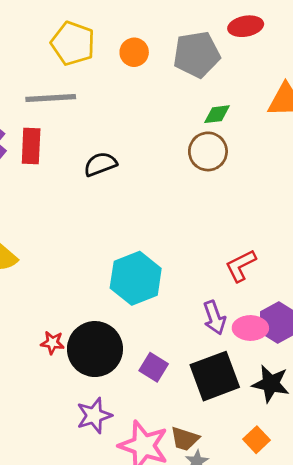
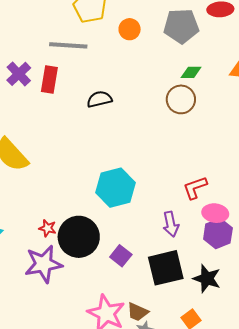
orange circle: (134, 52) -> (130, 29), moved
pink ellipse: (250, 328) -> (215, 213), moved
purple star: (94, 416) -> (43, 264), moved, size x1.4

